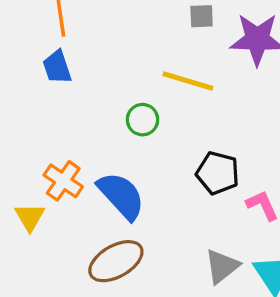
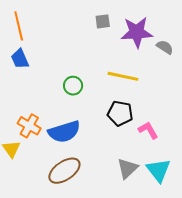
yellow line: (188, 81) -> (123, 76), moved
blue semicircle: (121, 196) -> (64, 132), turned 120

